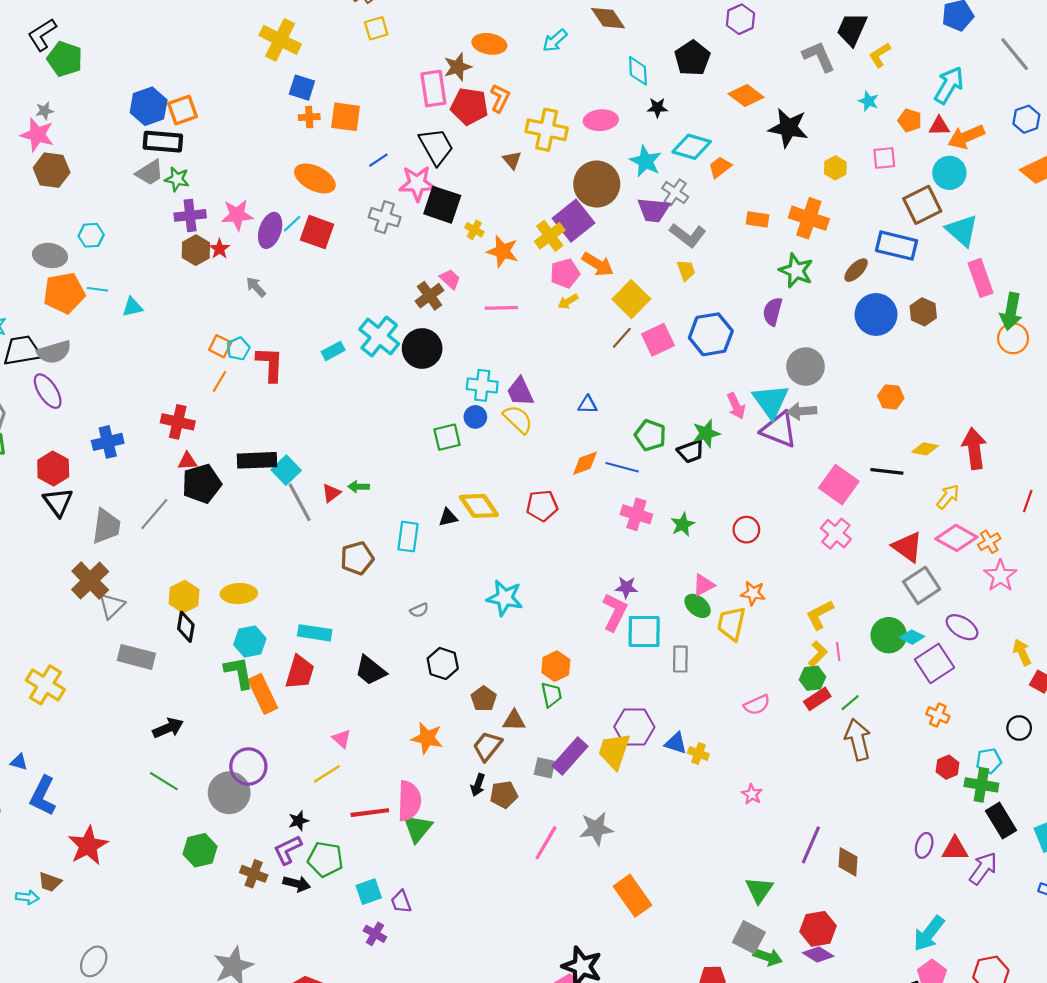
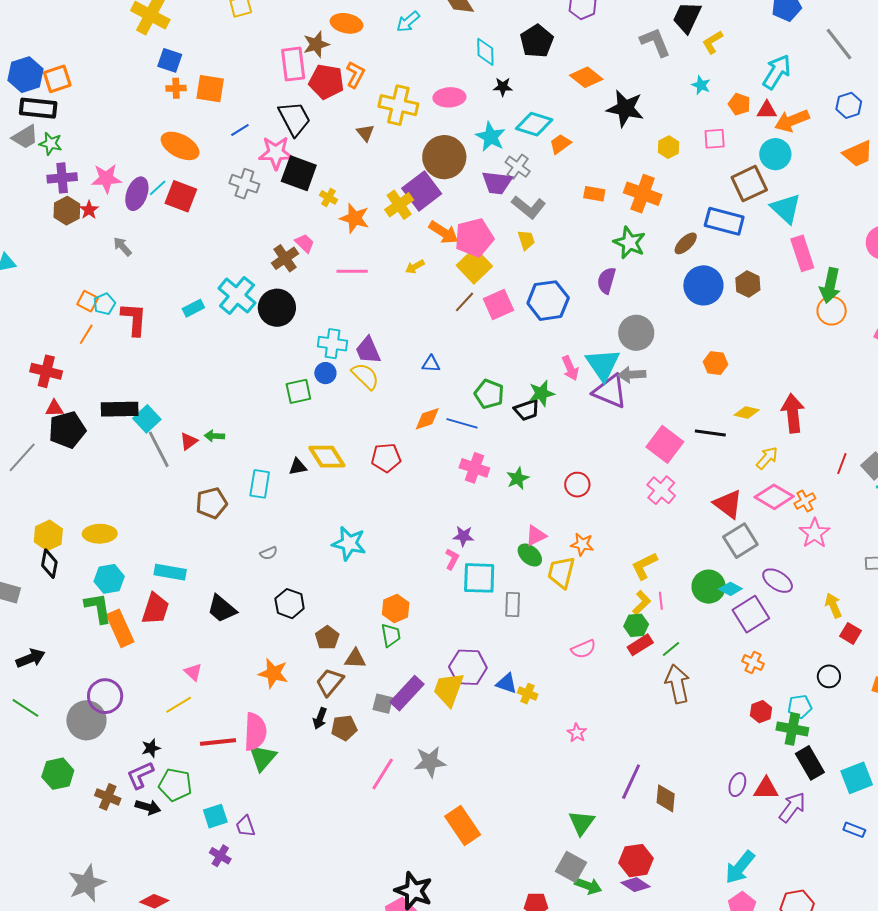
pink pentagon: (565, 273) -> (474, 238), moved, size x1.4
pink L-shape: (615, 612) -> (452, 559), size x0.6

